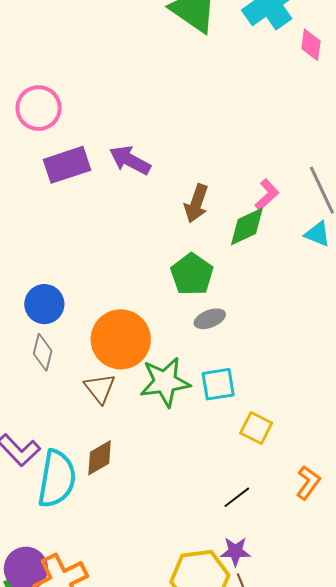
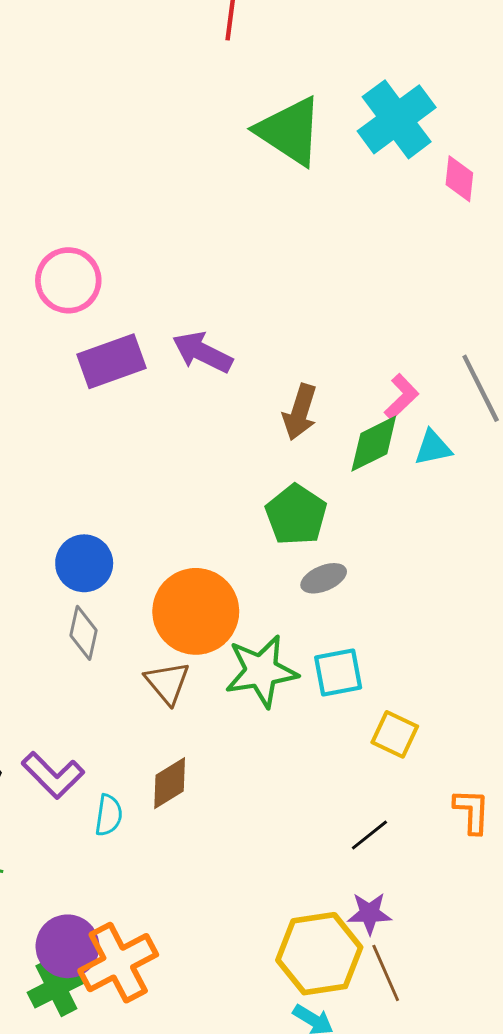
cyan triangle: (318, 234) -> (433, 448), moved, turned -32
cyan semicircle: (57, 479) -> (109, 815), size x0.5
orange L-shape: (308, 483) -> (472, 811), turned -32

